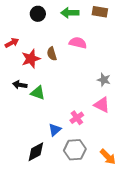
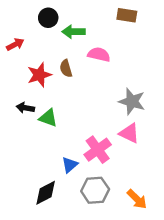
green arrow: (70, 13) -> (74, 32), moved
red arrow: (12, 43) -> (15, 44), moved
gray star: (104, 80) -> (132, 101), size x1.5
pink cross: (77, 118) -> (98, 150), size x1.5

